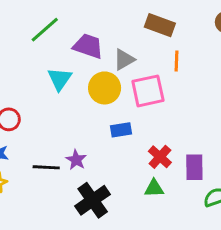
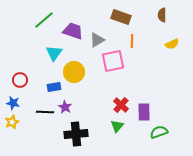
yellow circle: (105, 88) -> (74, 72), moved
blue rectangle: (121, 130) -> (54, 87), moved
green triangle: (154, 188) -> (117, 126), turned -48
black cross: (93, 200) -> (76, 134), turned 30

